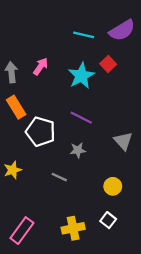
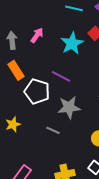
purple line: (81, 118) -> (61, 76), moved
gray star: (78, 150) -> (69, 107), size x1.6

